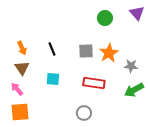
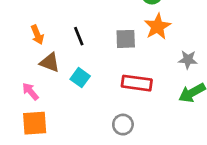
orange star: (109, 53) -> (157, 26), moved
brown triangle: (22, 68) -> (50, 62), moved, turned -35
cyan square: (53, 79) -> (80, 78), turned 32

